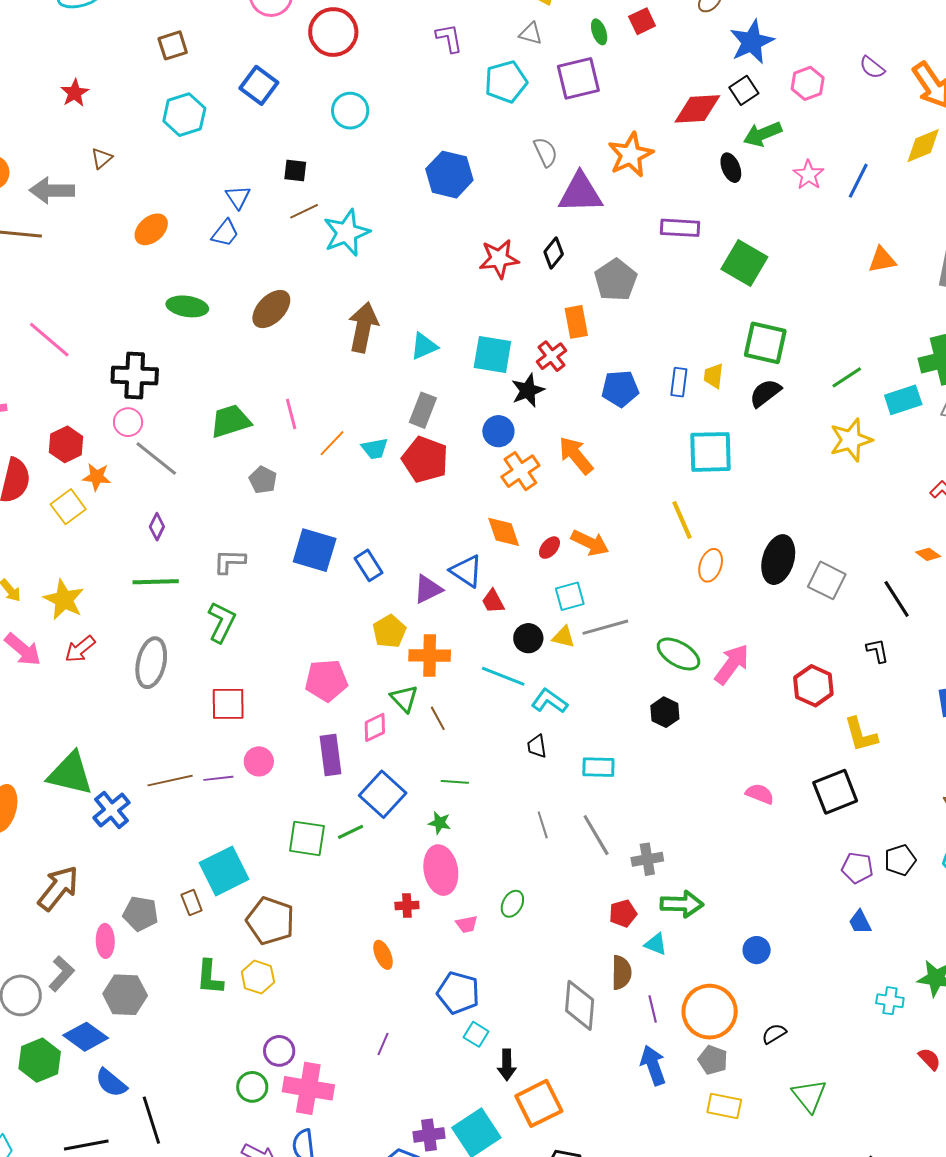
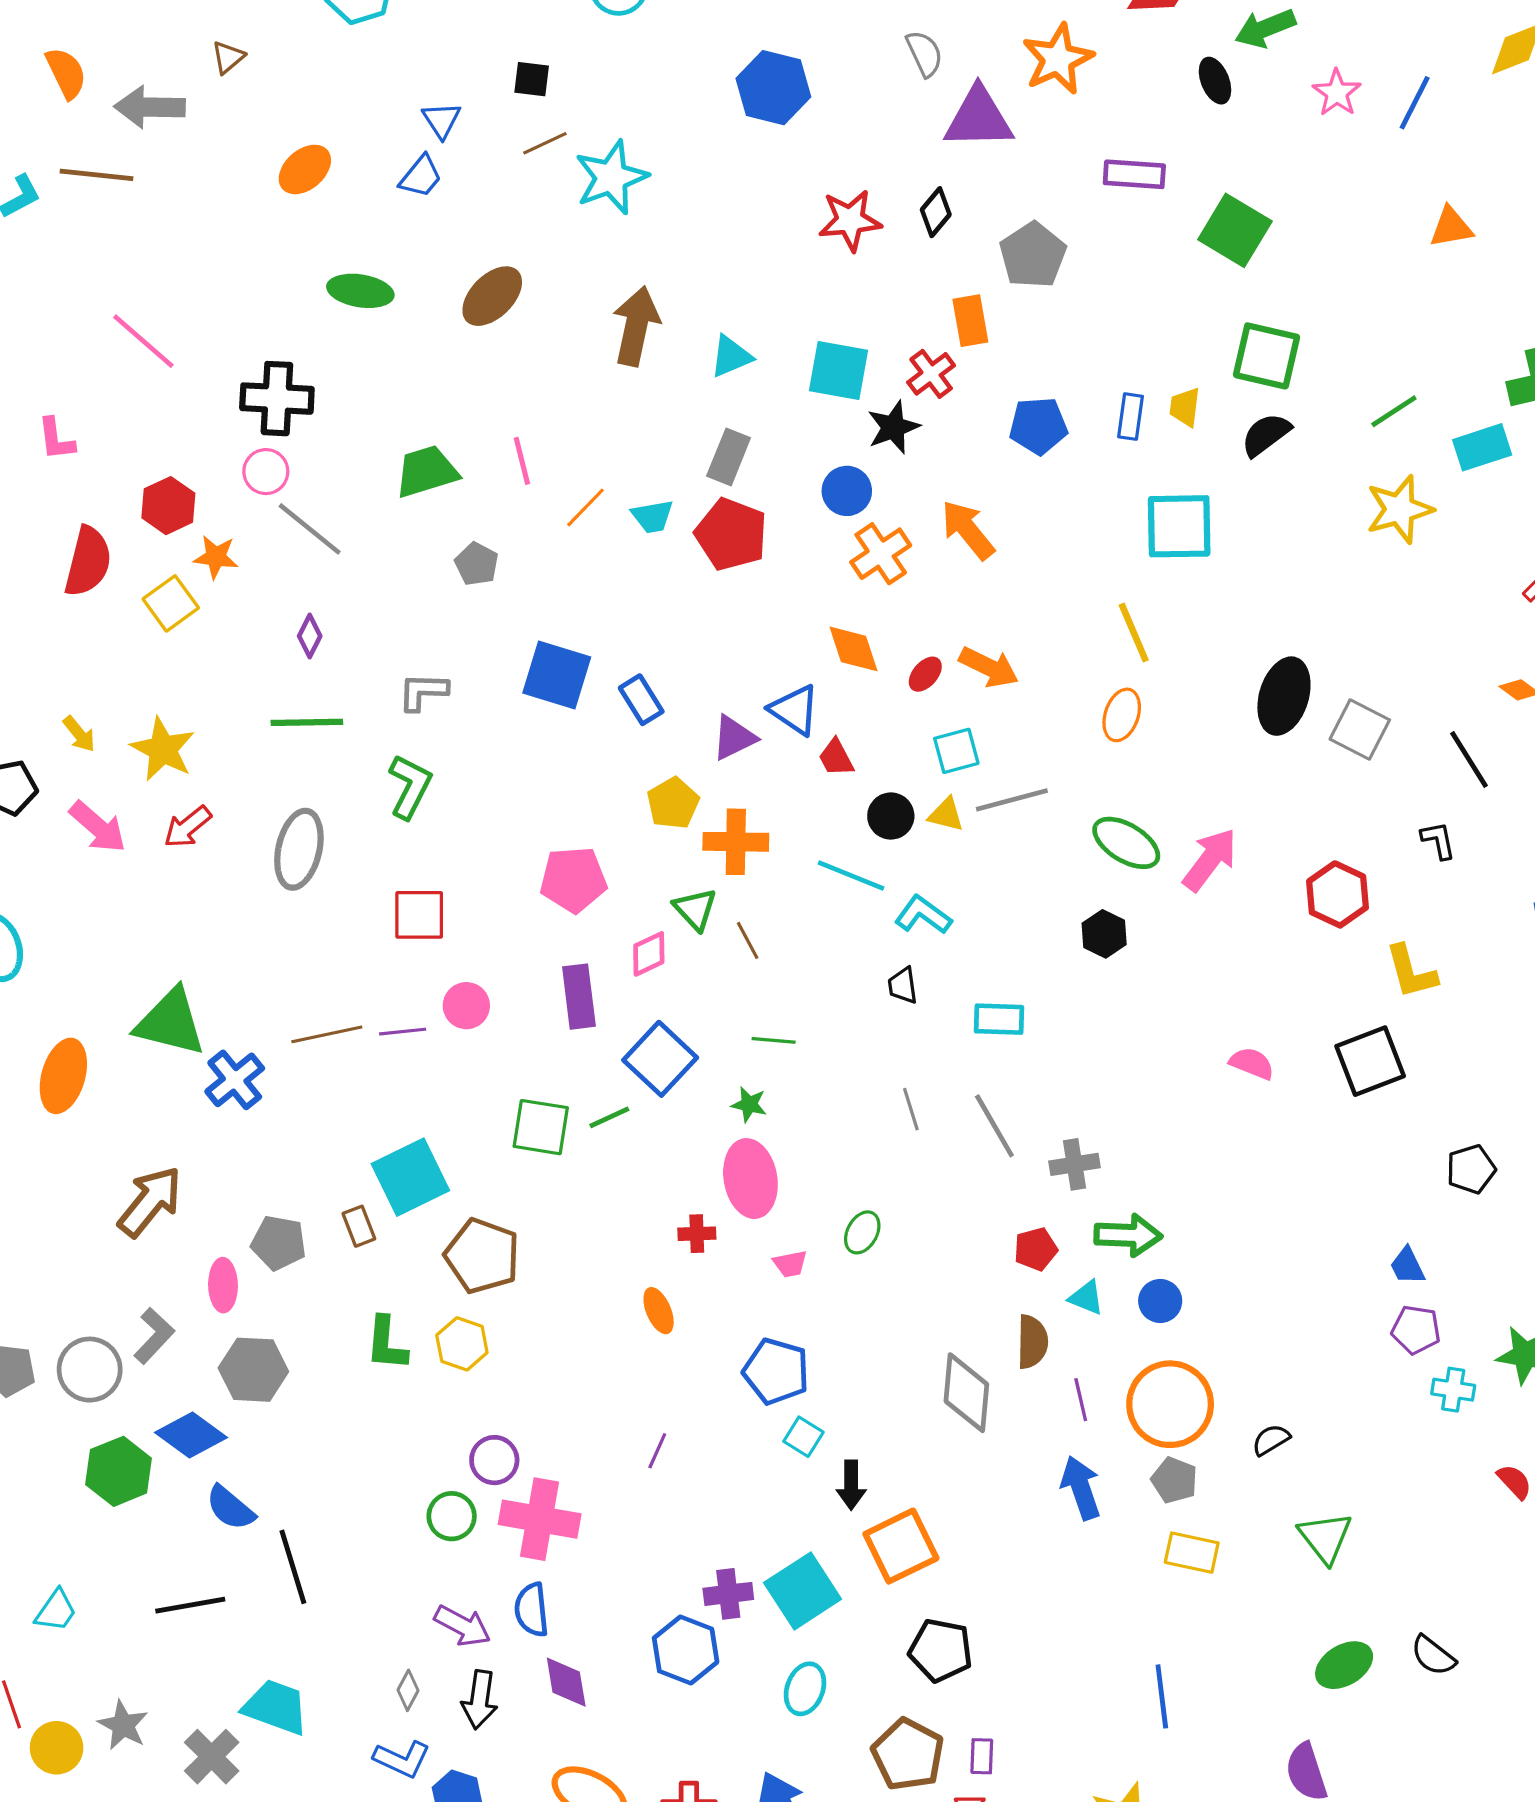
orange ellipse: (711, 565) -> (1122, 715), moved
purple pentagon: (857, 868) -> (1416, 1330), moved
blue circle: (757, 950) -> (1160, 1301), moved

